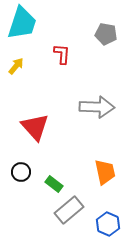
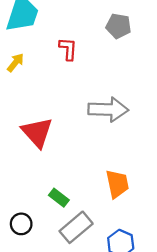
black circle: (21, 172) -> (21, 224), moved

